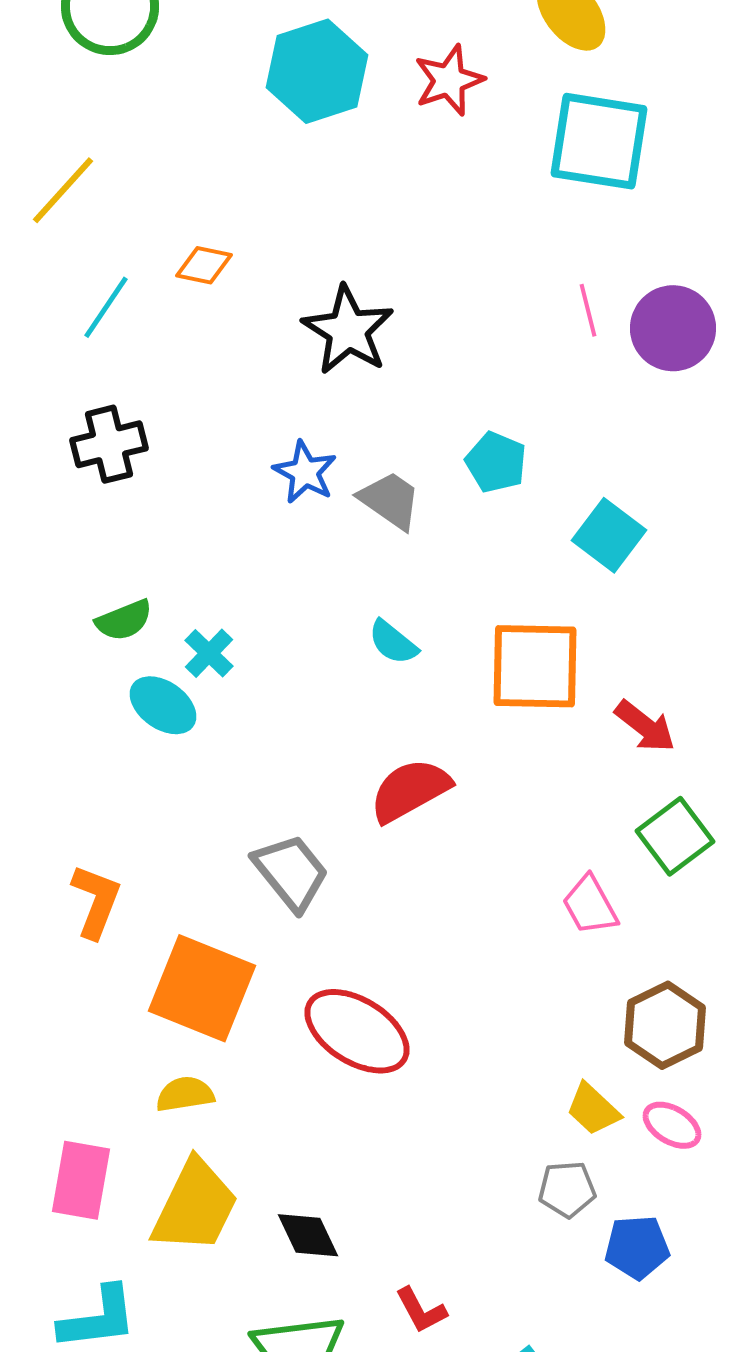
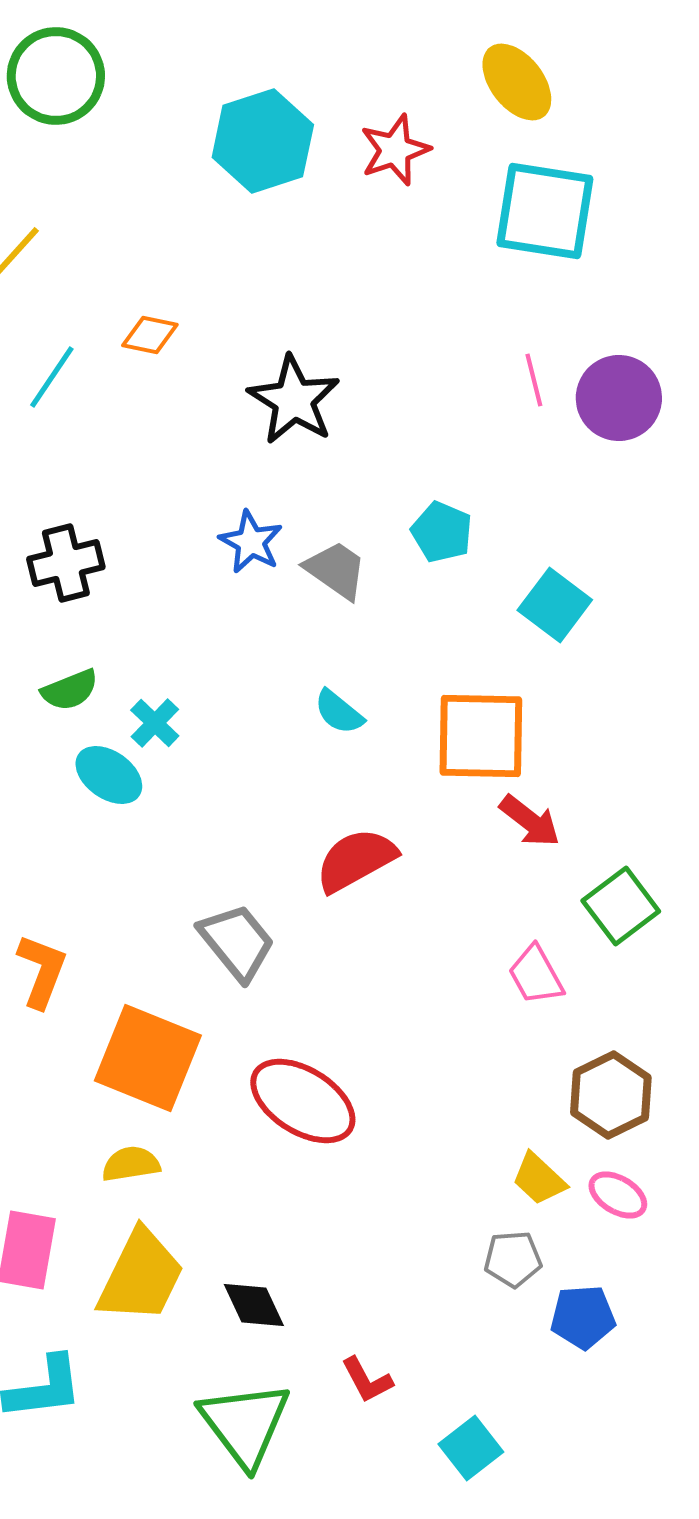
black cross: (109, 444) -> (66, 563), moved
red arrow: (645, 726) -> (530, 821), moved

